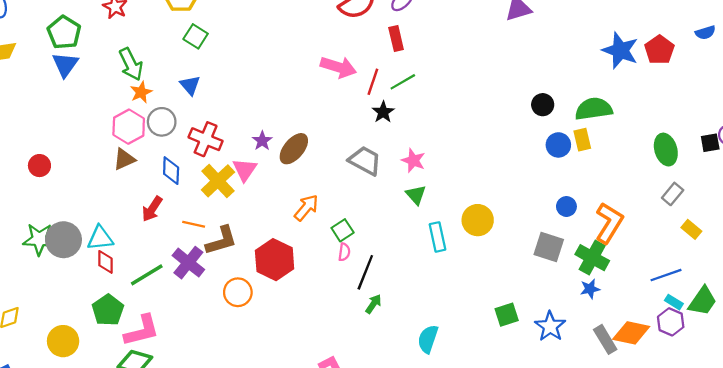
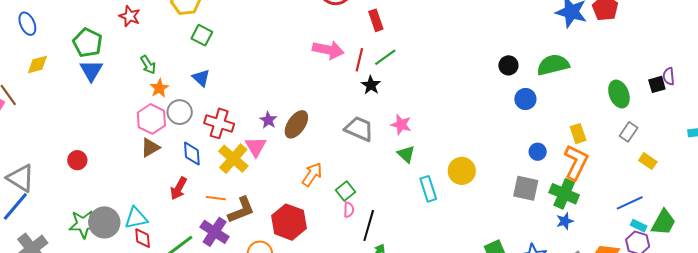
green arrow: (131, 64) -> (148, 65), size x0.7
yellow rectangle: (582, 140) -> (578, 134), moved

